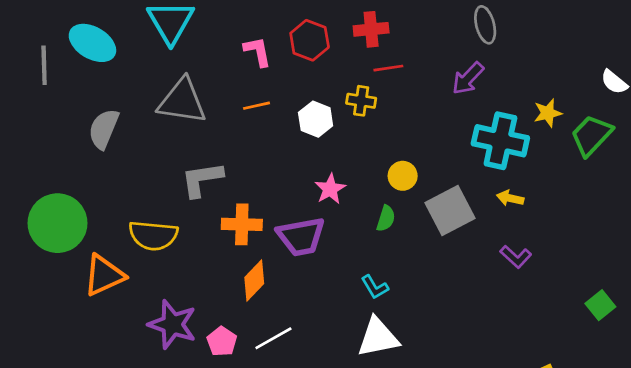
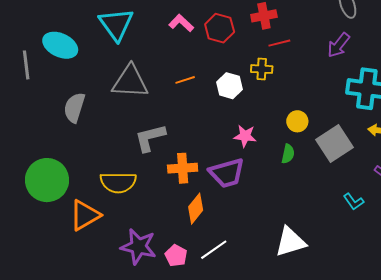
pink L-shape: (258, 51) -> (181, 23), moved, turned -30
pink star: (330, 189) -> (245, 136), turned -30
cyan L-shape: (375, 287) -> (353, 202), moved

